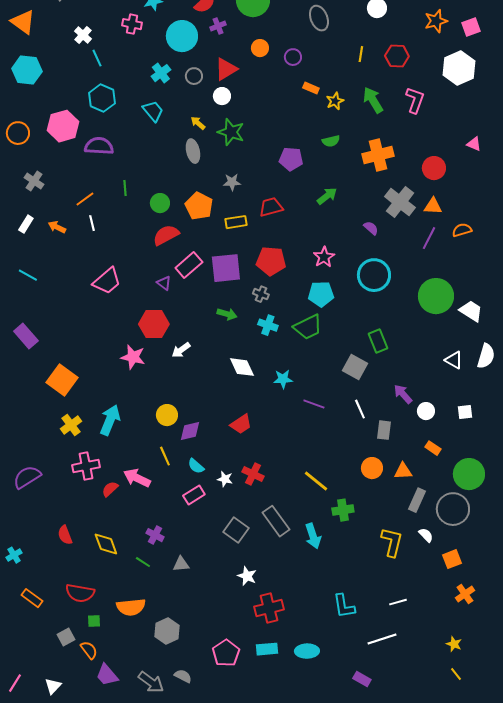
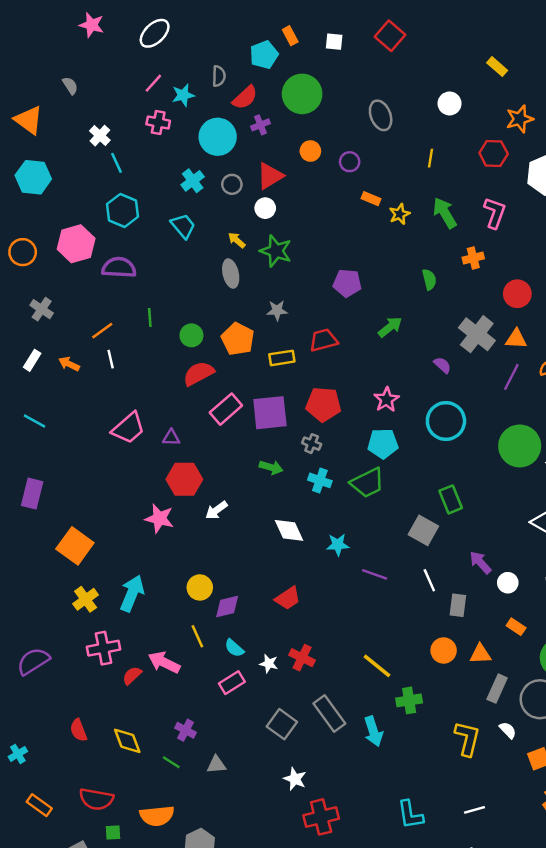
red hexagon: (397, 56) -> (494, 153), moved
green semicircle: (331, 141) -> (429, 279), moved, turned -90
orange cross: (378, 155) -> (473, 258), moved, size x0.6
purple triangle: (164, 283) -> (171, 438), moved, turned -35
purple rectangle: (26, 336) -> (32, 494), turned 55

